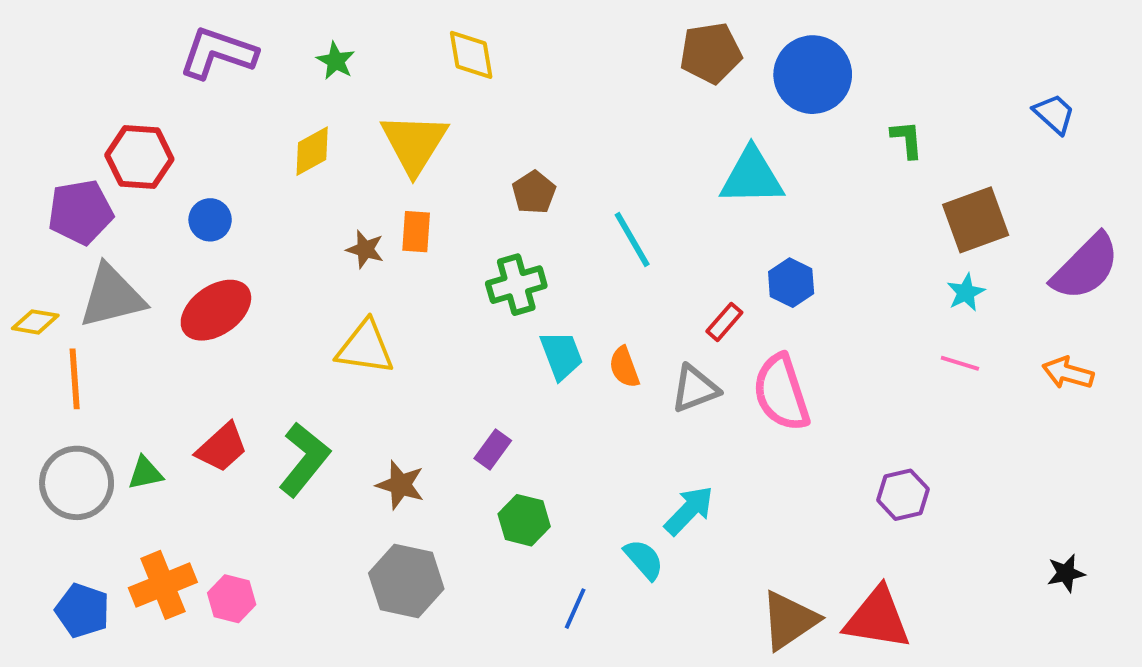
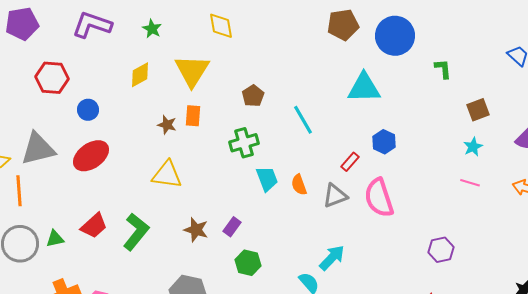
purple pentagon: (80, 212) -> (22, 24), moved
brown square: (976, 220) -> (478, 110), size x0.7
brown star: (400, 485) -> (196, 230), moved

